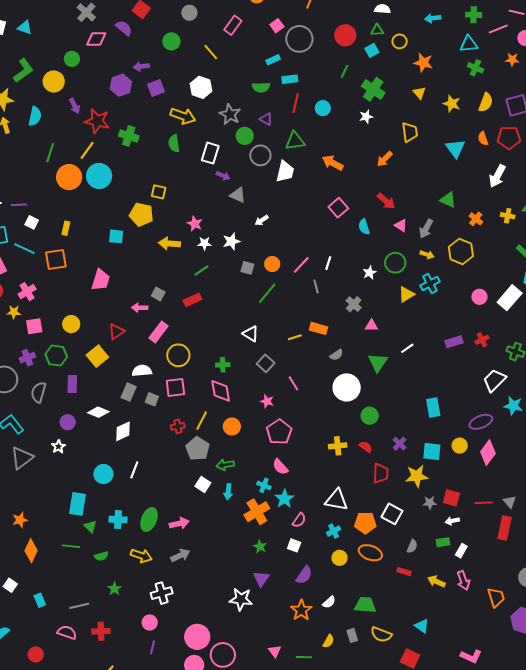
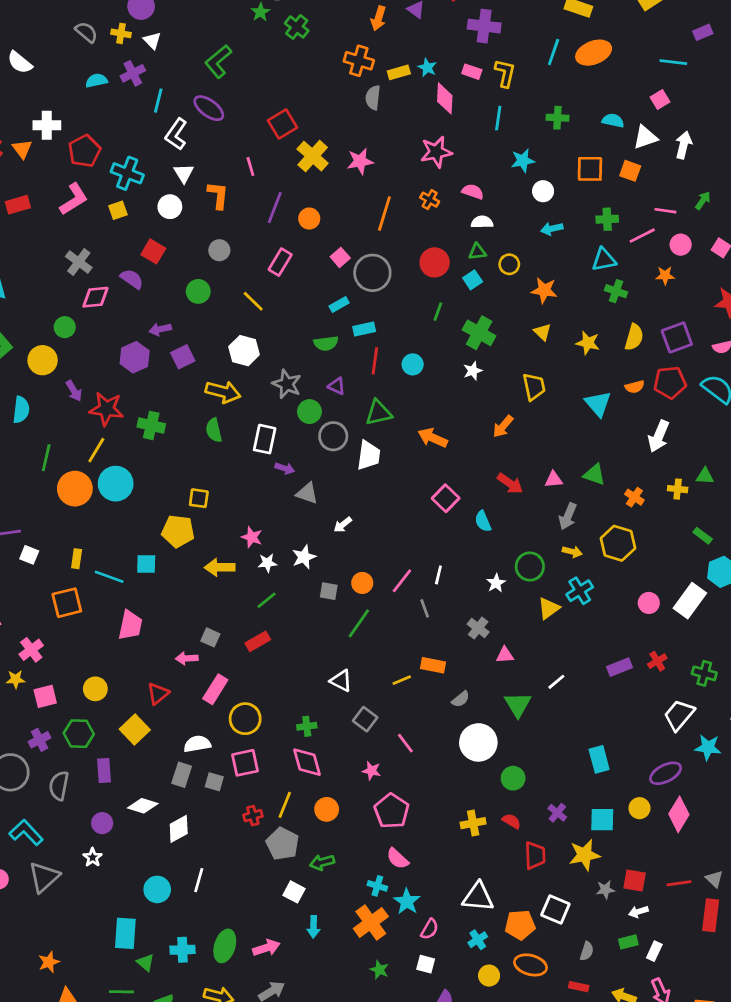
orange semicircle: (483, 139) -> (635, 387), turned -80
pink triangle: (401, 225) -> (554, 479), moved, turned -32
cyan line: (25, 249) -> (109, 577), moved
cyan arrow: (228, 492) -> (313, 927), moved

